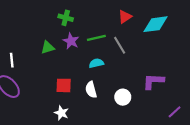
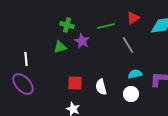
green cross: (66, 18) -> (67, 25), moved
green line: (96, 38) -> (106, 26), moved
cyan semicircle: (96, 63) -> (135, 74), moved

